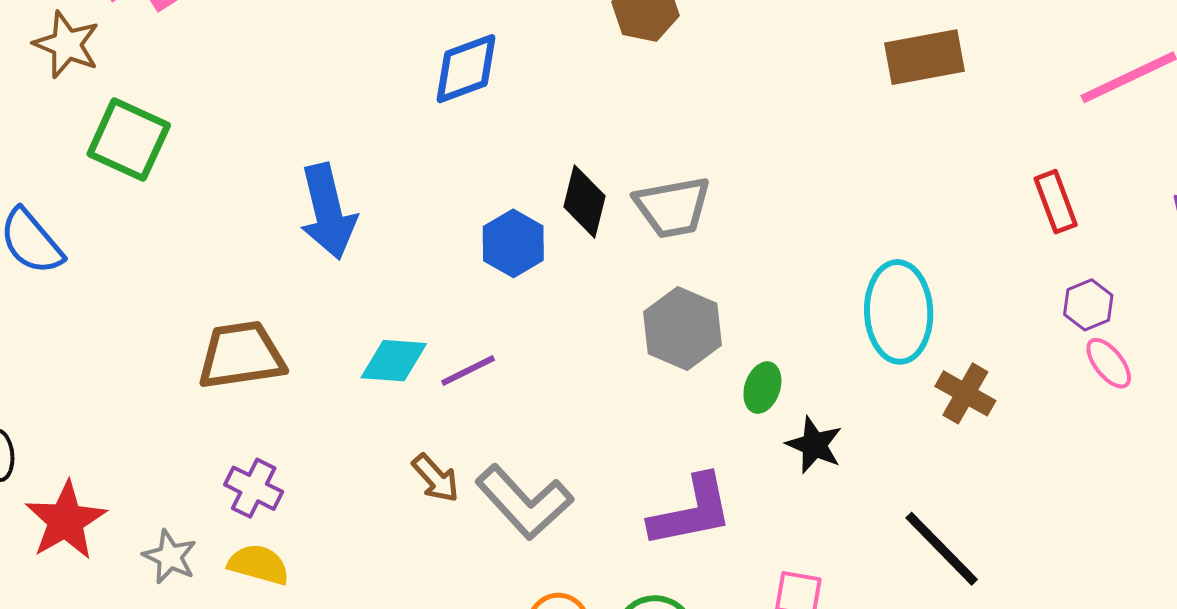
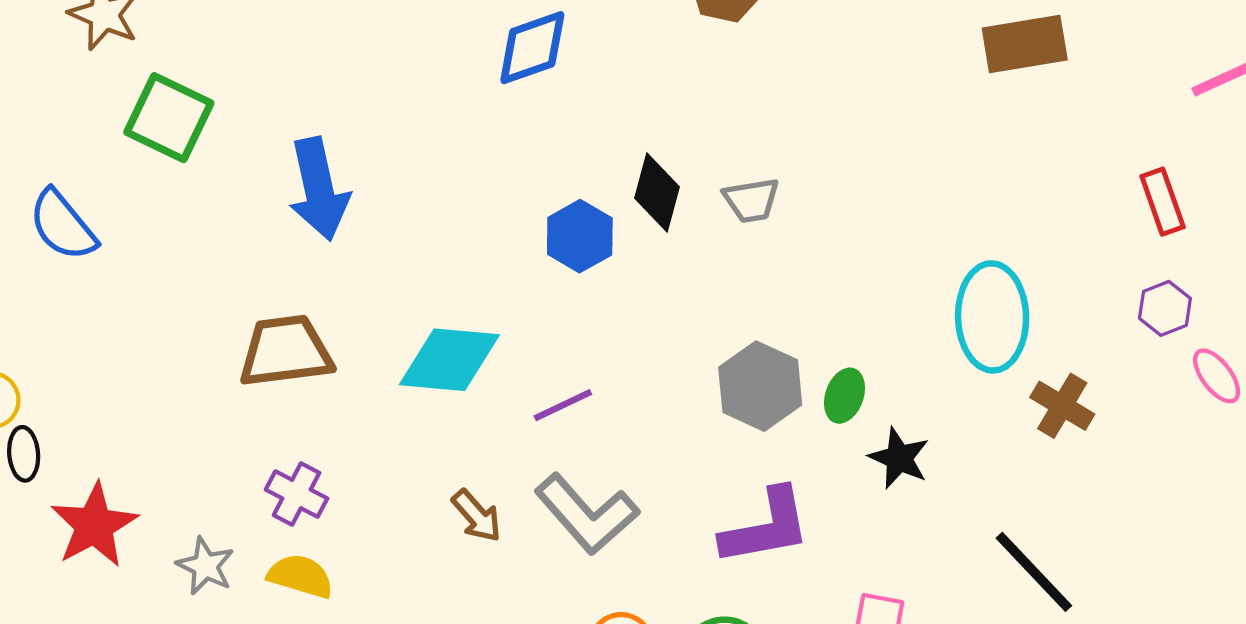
gray trapezoid: (673, 207) -> (751, 200), size x0.7
blue arrow: (328, 212) -> (319, 189), moved
purple hexagon: (1088, 305) -> (1165, 308), moved
gray hexagon: (683, 328) -> (760, 386), moved
cyan diamond: (394, 361) -> (449, 360), size x1.4
purple line: (468, 370) -> (563, 405), moved
brown arrow: (436, 478) -> (477, 516), moved

